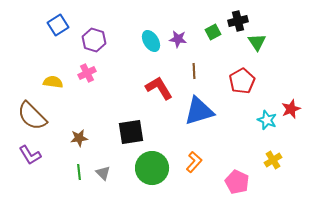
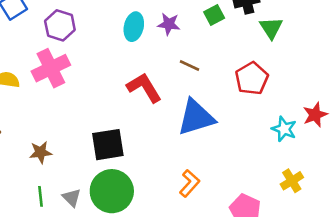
cyan ellipse: (151, 41) -> (134, 27), turned 45
brown line: (194, 71) -> (189, 66), turned -63
pink cross: (87, 73) -> (51, 68), size x1.6
green circle: (152, 168) -> (112, 191), moved

